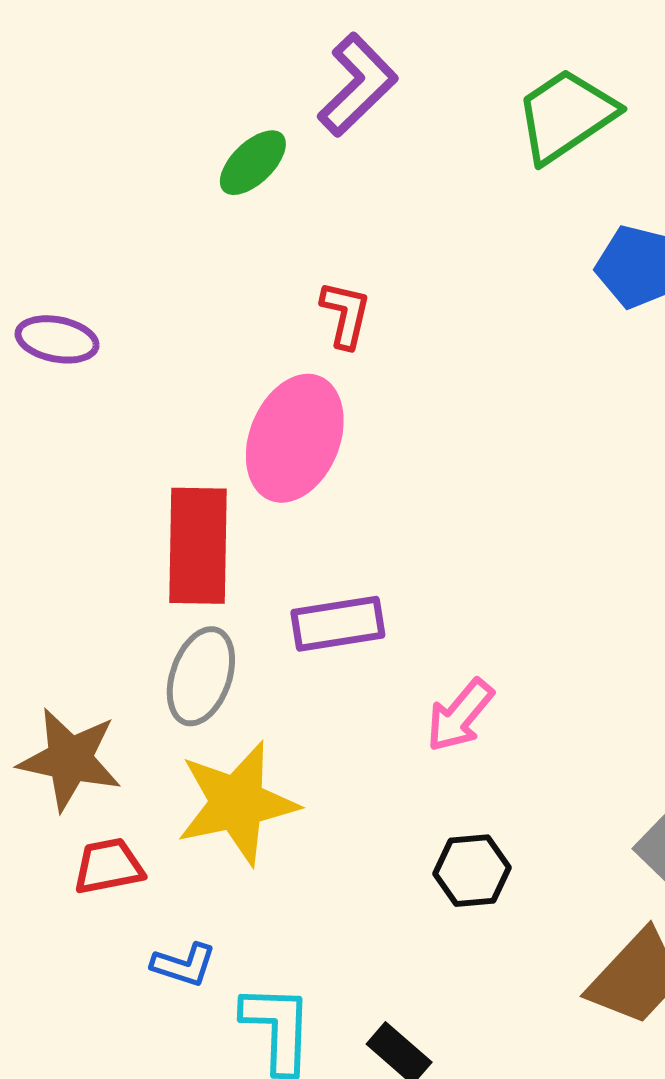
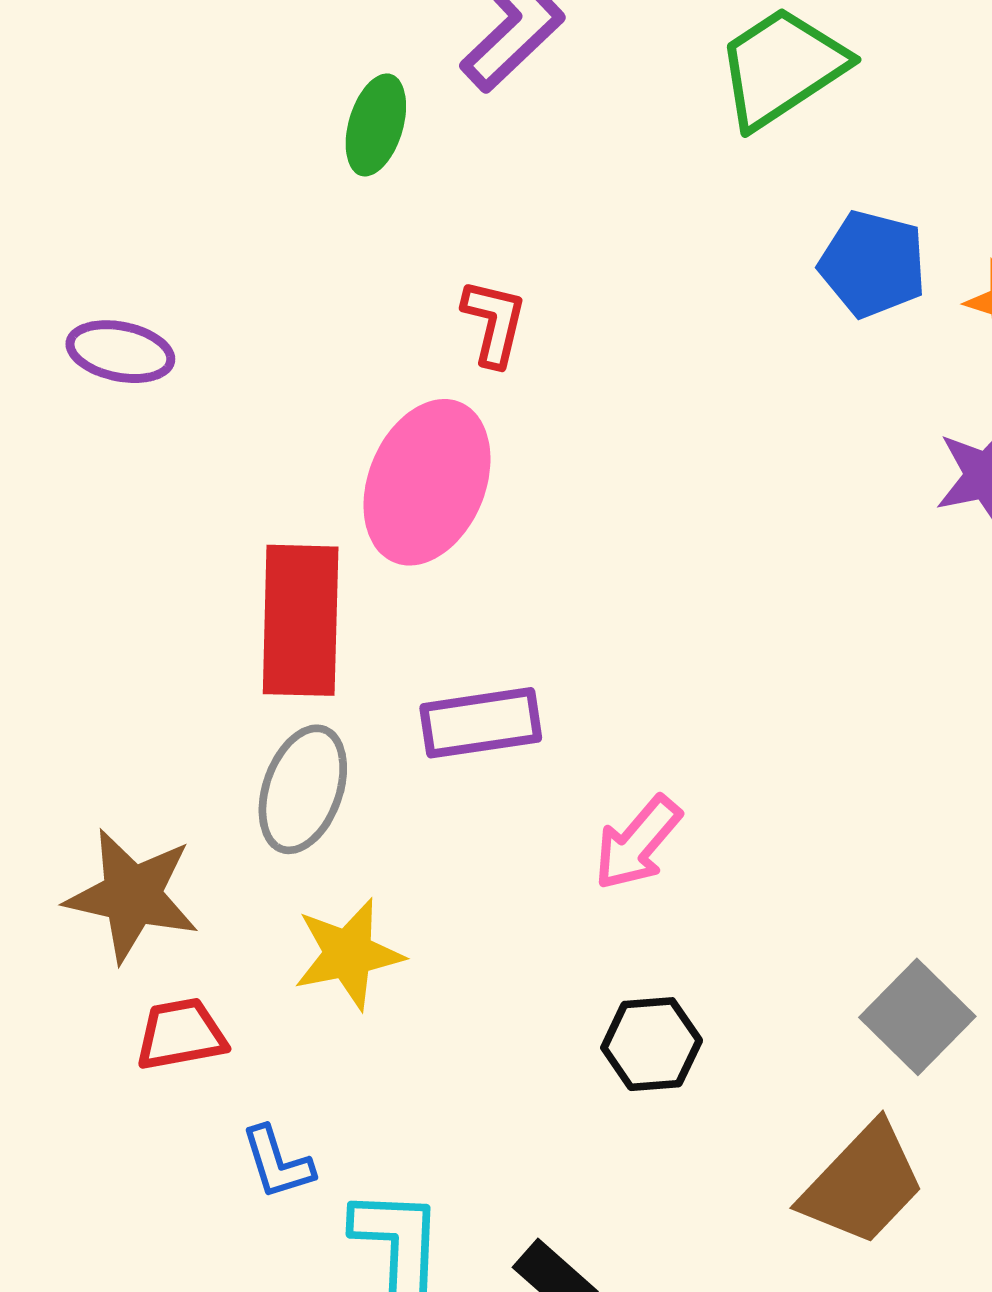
green ellipse: (253, 163) -> (376, 125), turned -30
yellow star: (237, 803) -> (348, 954), size x0.7
blue L-shape: (184, 965) -> (277, 1163), turned 54

